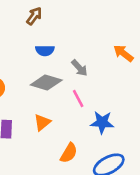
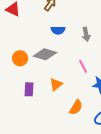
gray arrow: (79, 68) -> (86, 34), moved, turned 32
gray diamond: (46, 82) -> (45, 54), moved

